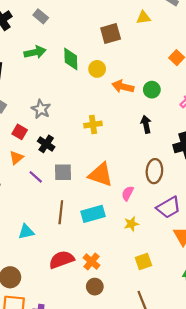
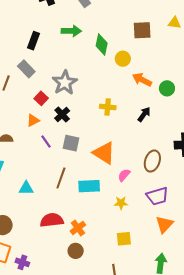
gray star: (41, 109) -> (65, 83), size x1.4
black arrow: (146, 124) -> (144, 114), moved, turned 35

